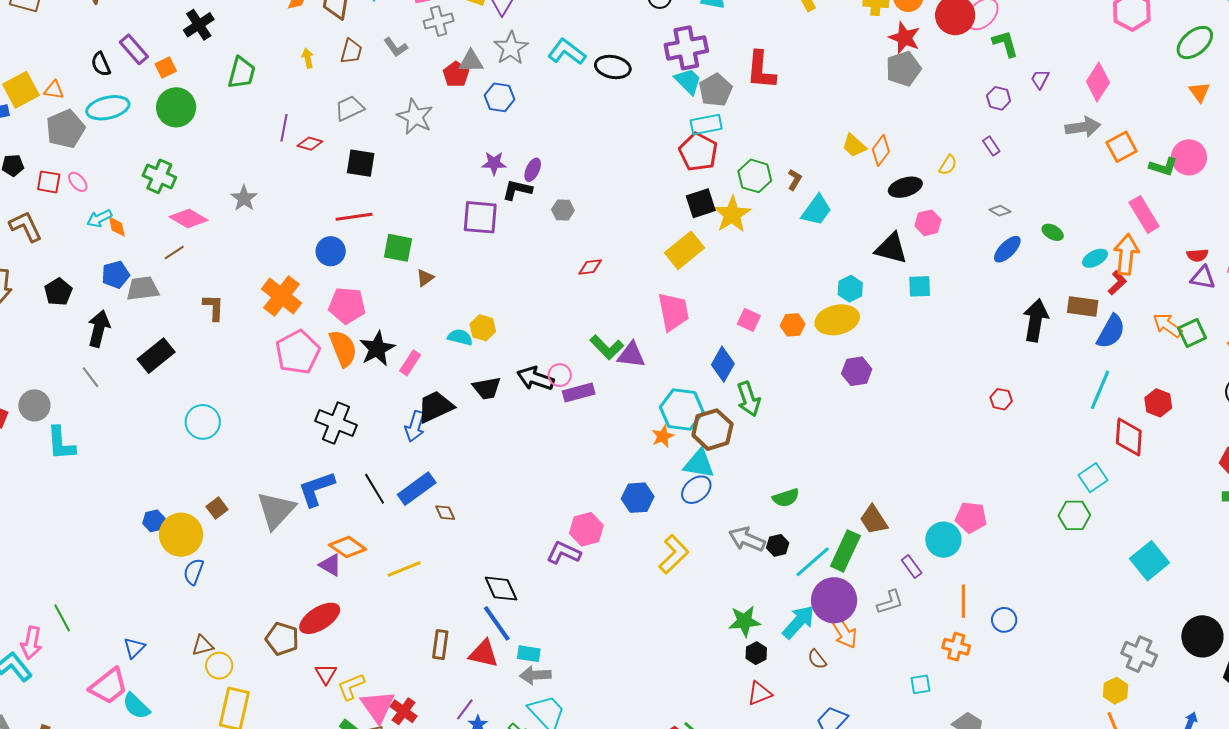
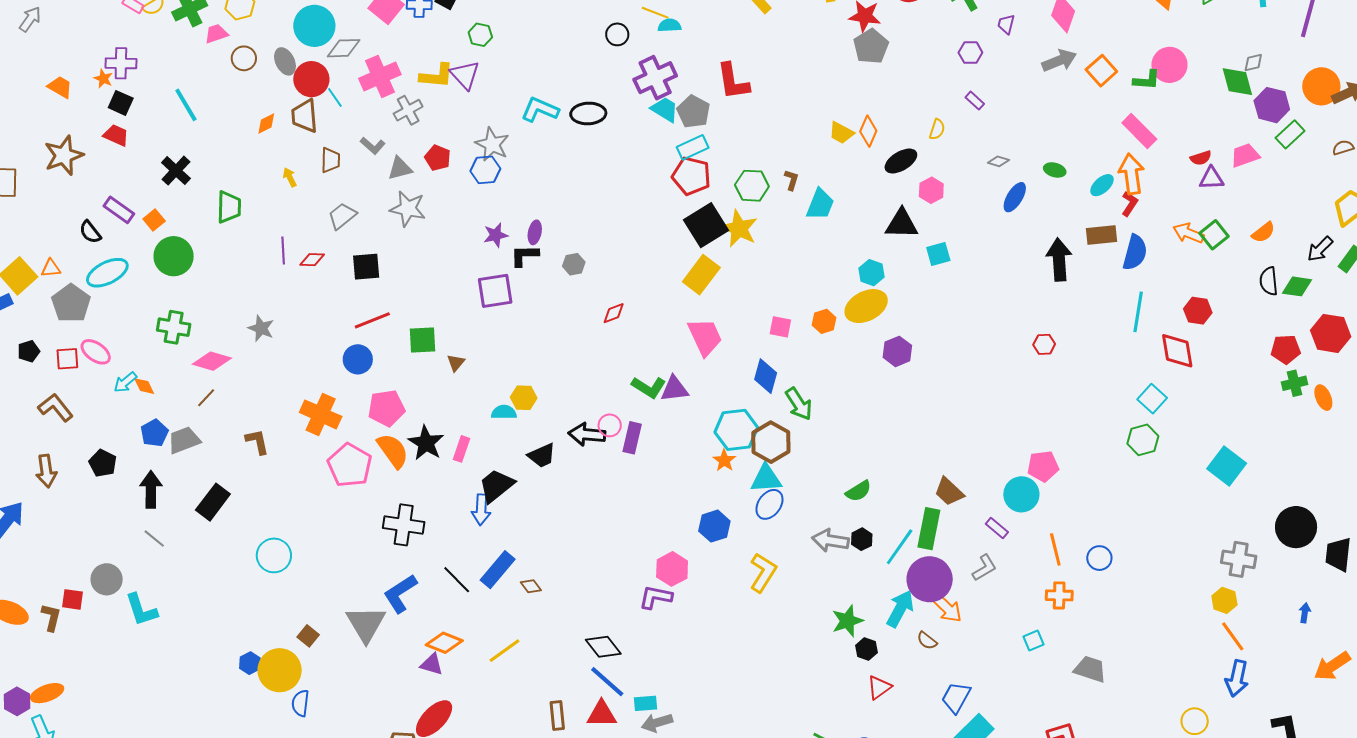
gray star: (511, 48) -> (492, 144), moved
gray triangle: (471, 61) -> (400, 168), moved
pink ellipse: (78, 182) -> (96, 352), size x1.4
black square: (701, 203) -> (706, 225), size x1.4
purple rectangle: (579, 392) -> (632, 438), turned -48

